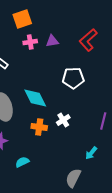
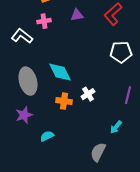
pink cross: (30, 42) -> (44, 21), moved
white pentagon: (73, 78) -> (121, 52), moved

